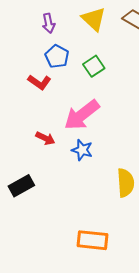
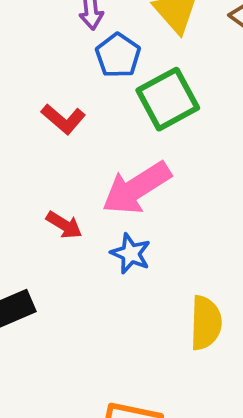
blue pentagon: (57, 56) -> (118, 55), moved
green square: (94, 66) -> (168, 99), size x1.5

